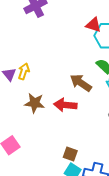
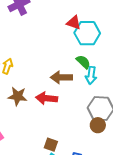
brown arrow: (81, 83) -> (61, 77), turned -35

